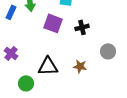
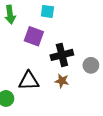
black cross: (82, 27) -> (62, 55), moved, size x1.5

